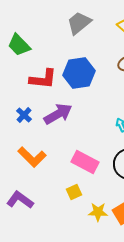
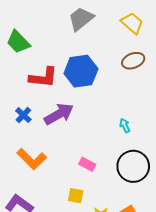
pink rectangle: (85, 162) -> (87, 164), size x0.6
yellow square: (74, 192) -> (76, 196), turned 35

